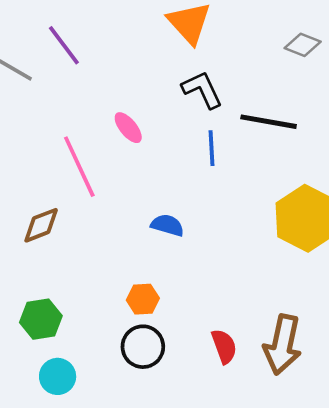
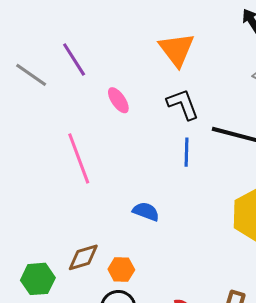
pink ellipse: (128, 128) -> (118, 100), moved
brown diamond: (41, 225) -> (83, 257), moved

